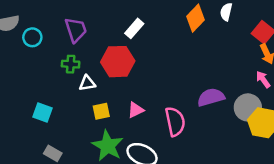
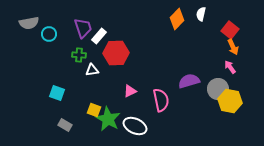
white rectangle: (134, 28) -> (99, 36), moved
yellow square: (101, 111) -> (94, 110), moved, turned 32

